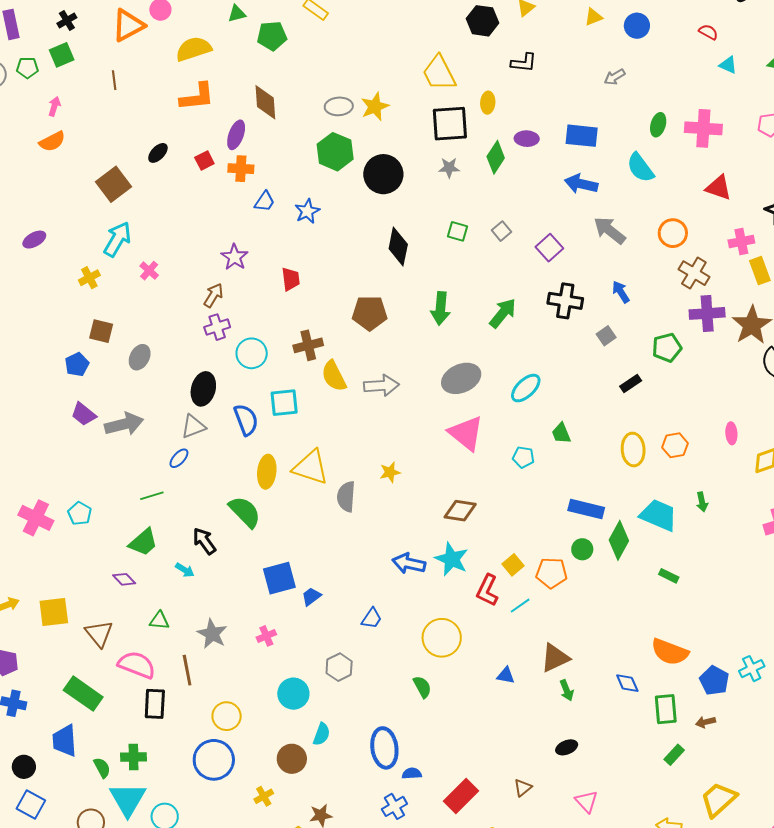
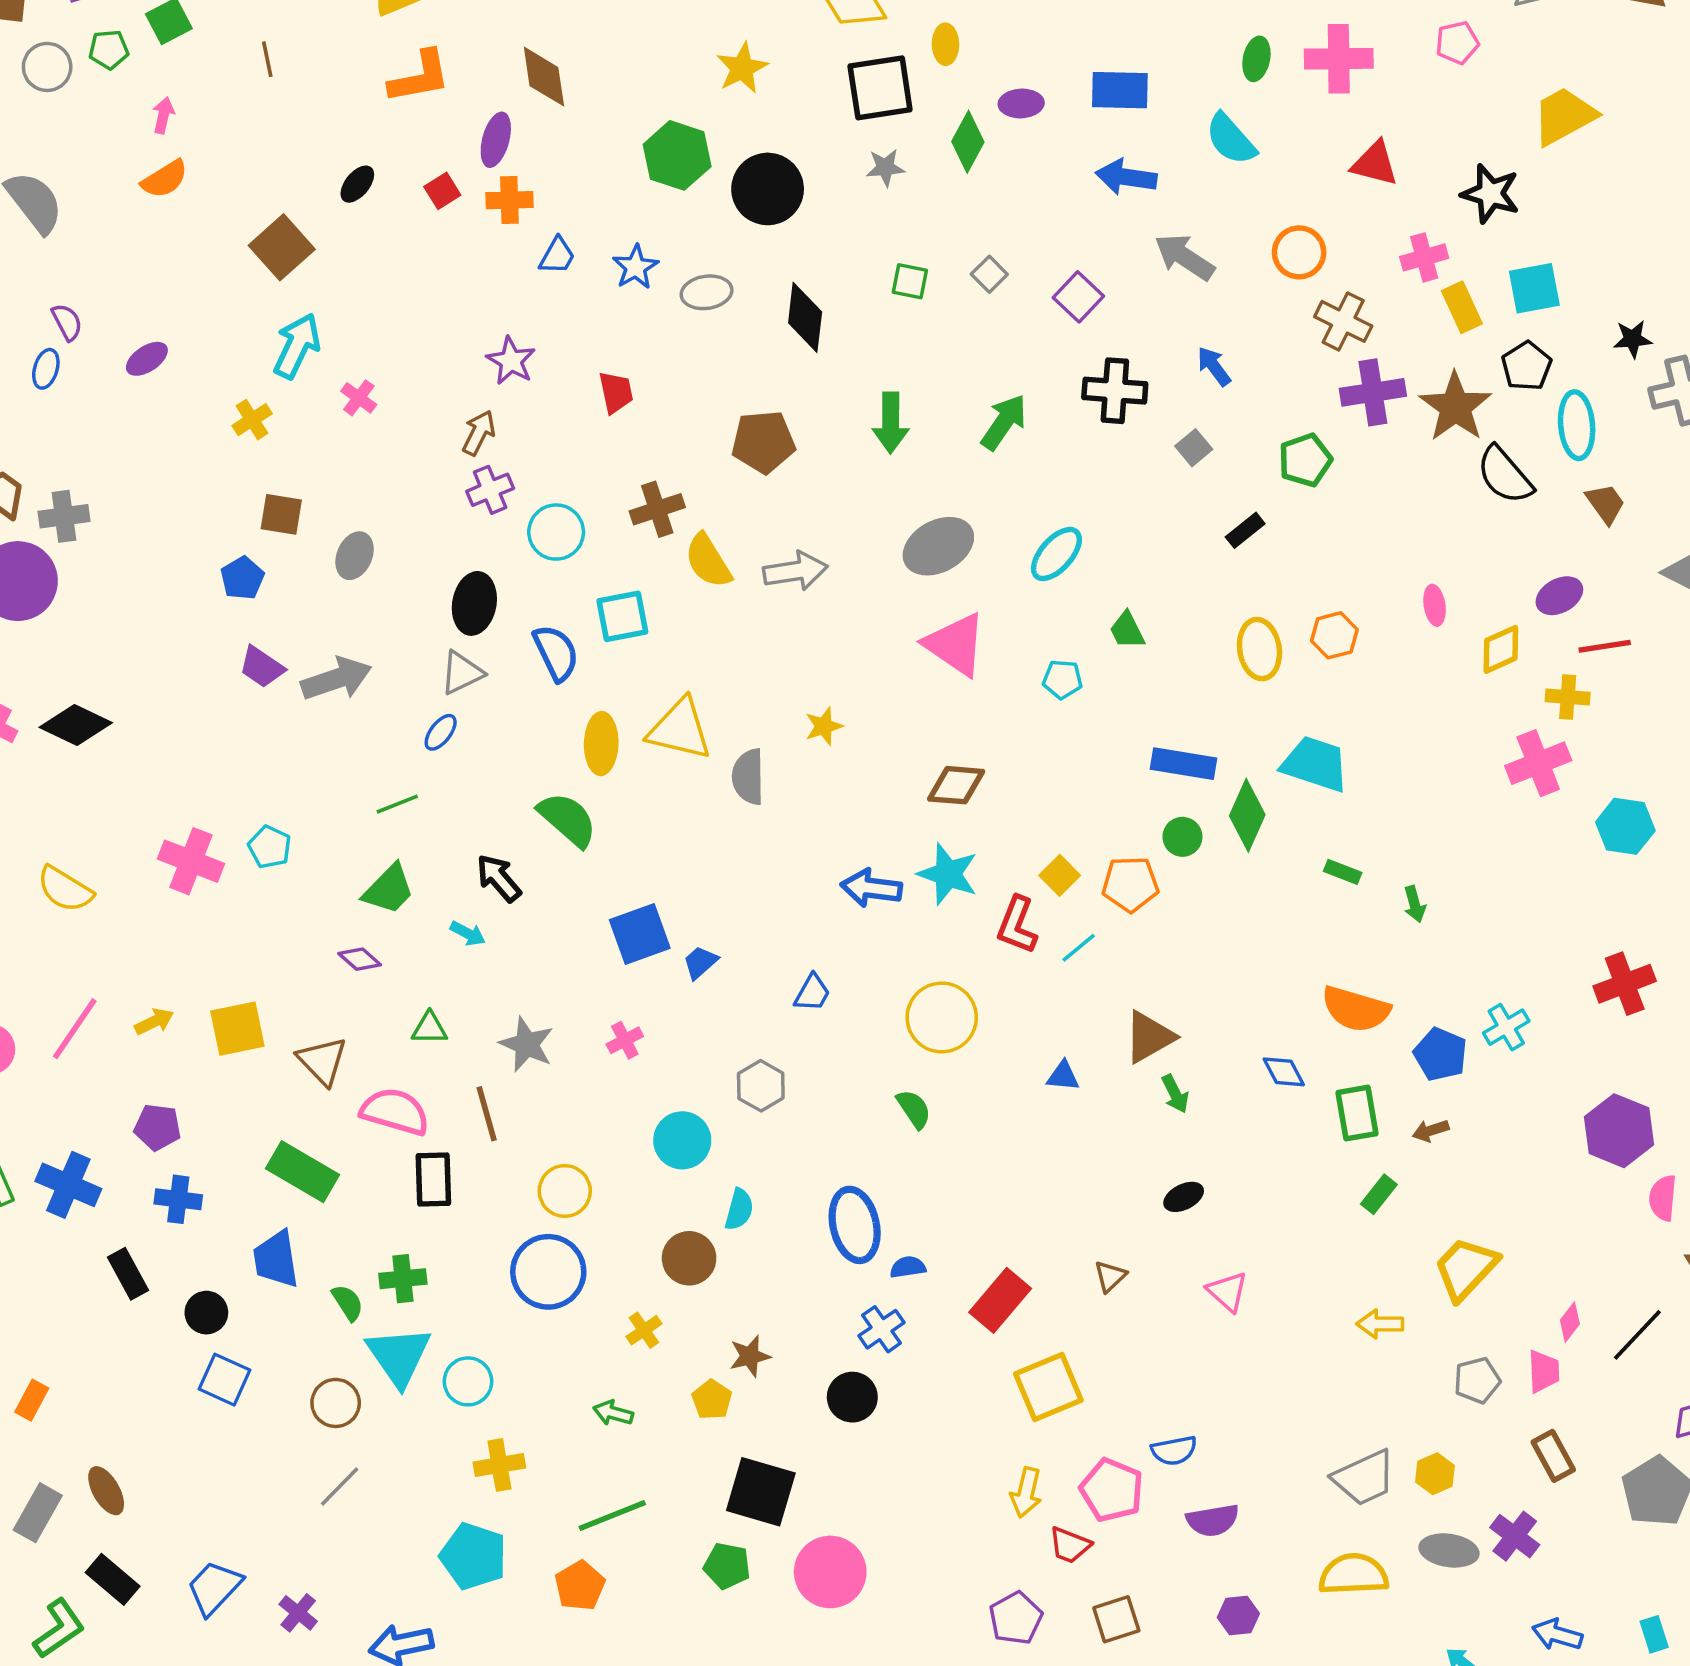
gray ellipse: (339, 106) -> (707, 292), moved
green arrow: (702, 502) -> (1415, 904), moved

